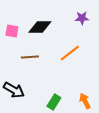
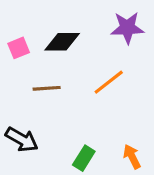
purple star: (82, 18) -> (127, 28), size x1.5
pink square: (12, 31) -> (19, 48), turned -32

